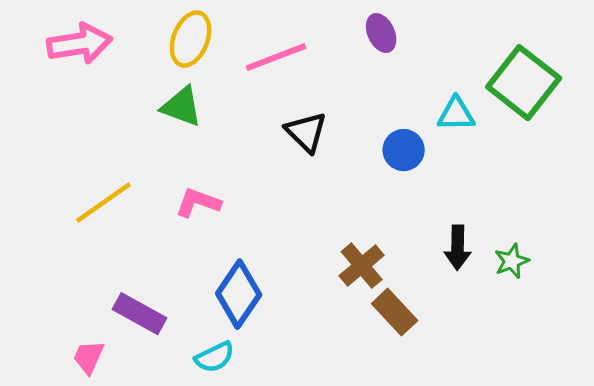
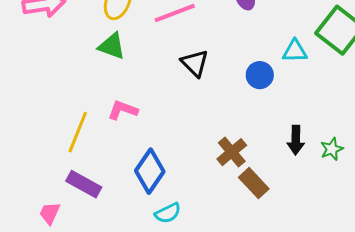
yellow line: (104, 203) -> (78, 132), moved, turned -33
cyan semicircle: (215, 357) -> (168, 213), moved

